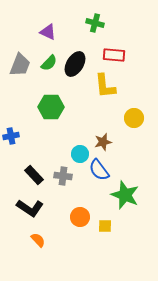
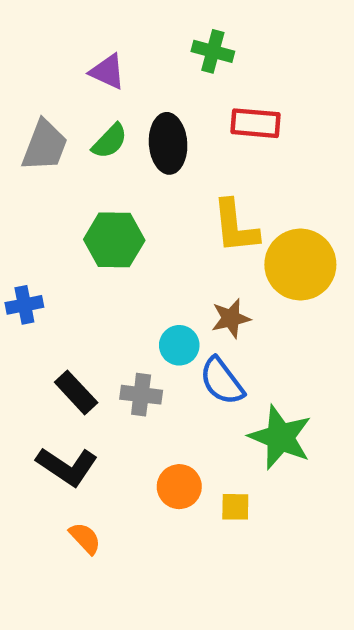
black ellipse: (75, 64) -> (168, 143), turned -35
yellow L-shape: (105, 86) -> (235, 226), moved
yellow circle: (134, 118) -> (300, 265), size x1.6

